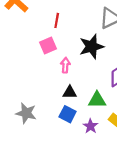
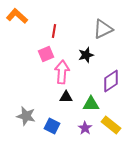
black star: (92, 47) -> (86, 55), size x0.7
pink arrow: (65, 65) -> (62, 72), size x1.6
blue square: (68, 114) -> (52, 126), moved

